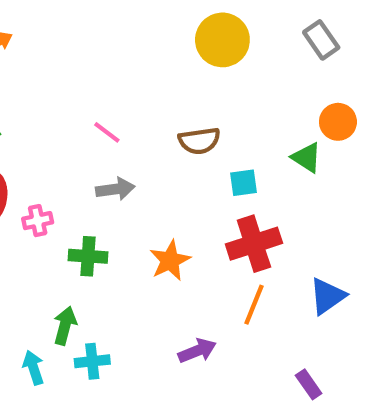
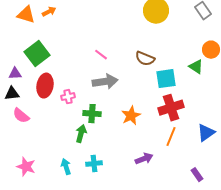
brown semicircle: (199, 141) -> (145, 59), turned 30
cyan square: (243, 183) -> (166, 79), size x1.5
gray arrow: (115, 189) -> (105, 82), size x1.4
green arrow: (65, 326) -> (81, 134), moved

